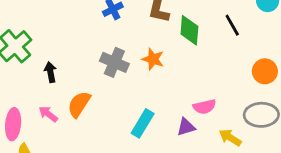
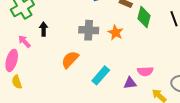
gray cross: (114, 62) -> (89, 30), turned -30
orange semicircle: (79, 104) -> (70, 60), moved
pink arrow: (48, 114) -> (24, 41), moved

